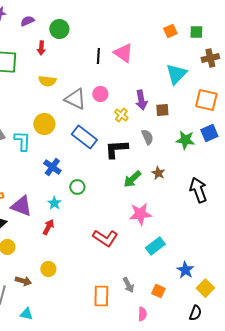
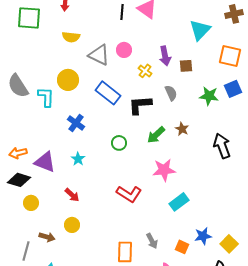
green circle: (77, 187) -> (119, 143), moved
red arrow: (48, 227) -> (72, 195), moved, turned 105
blue star: (185, 270) -> (203, 236), moved, turned 30

